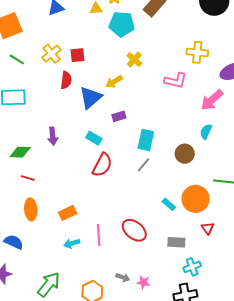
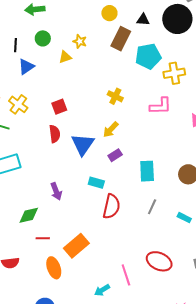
cyan pentagon: (122, 24) -> (148, 56), moved
yellow cross: (52, 54) -> (18, 104), moved
yellow arrow: (114, 82) -> (111, 130), moved
gray line: (143, 165) -> (152, 207), moved
cyan rectangle: (169, 204) -> (184, 218), moved
orange rectangle: (68, 213) -> (76, 246), moved, size x1.4

